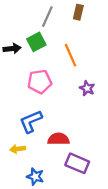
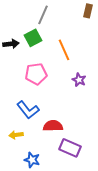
brown rectangle: (78, 12) -> (88, 11), moved
blue L-shape: (31, 121) -> (28, 110), turned -105

